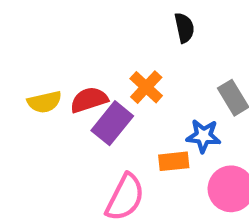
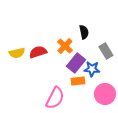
black semicircle: (184, 28) -> (84, 32), moved
purple rectangle: (112, 123) -> (76, 63), moved

